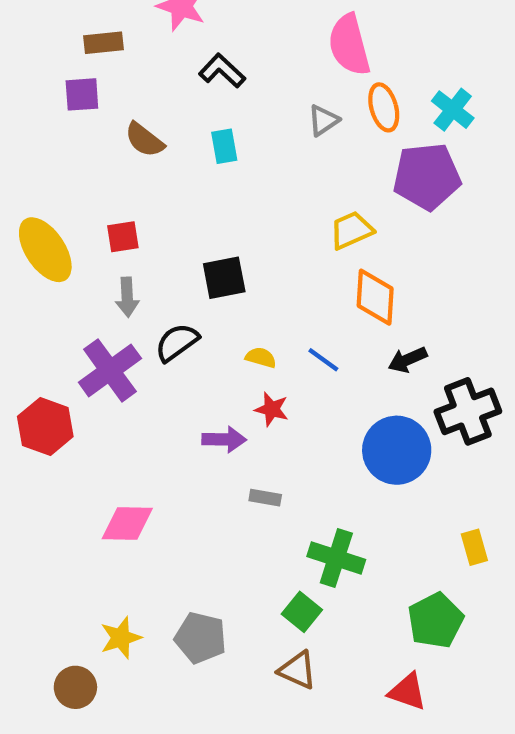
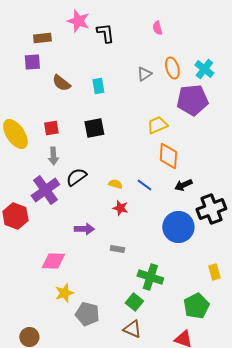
pink semicircle: (349, 45) -> (157, 28), moved, size x0.5
black L-shape: (222, 71) -> (105, 33), moved, turned 40
black square: (224, 278) -> (94, 128), moved
purple arrow: (224, 439) -> (84, 229), moved
yellow star: (121, 638) -> (64, 293), moved

